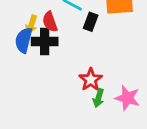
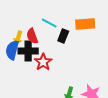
red star: (91, 80) -> (43, 62), moved

